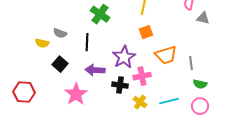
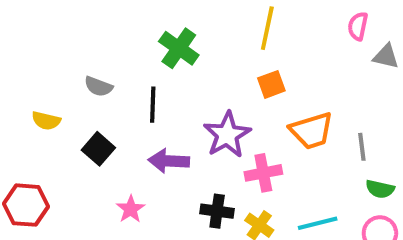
yellow semicircle: (42, 43) -> (46, 121), moved
black cross: (120, 85) -> (217, 211), moved
pink star: (76, 94) -> (131, 209), size x0.6

